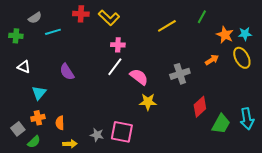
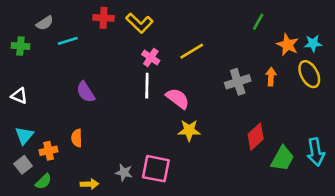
yellow line: (167, 26) -> (192, 51), moved
pink cross: (118, 45) -> (151, 58), turned 32
orange arrow: (212, 60) -> (271, 77), turned -56
white triangle: (24, 67) -> (19, 96), moved
white line: (115, 67) -> (147, 86), turned -36
gray cross: (180, 74) -> (238, 82), moved
cyan triangle: (39, 93) -> (24, 135), moved
orange semicircle: (60, 123) -> (77, 138), moved

